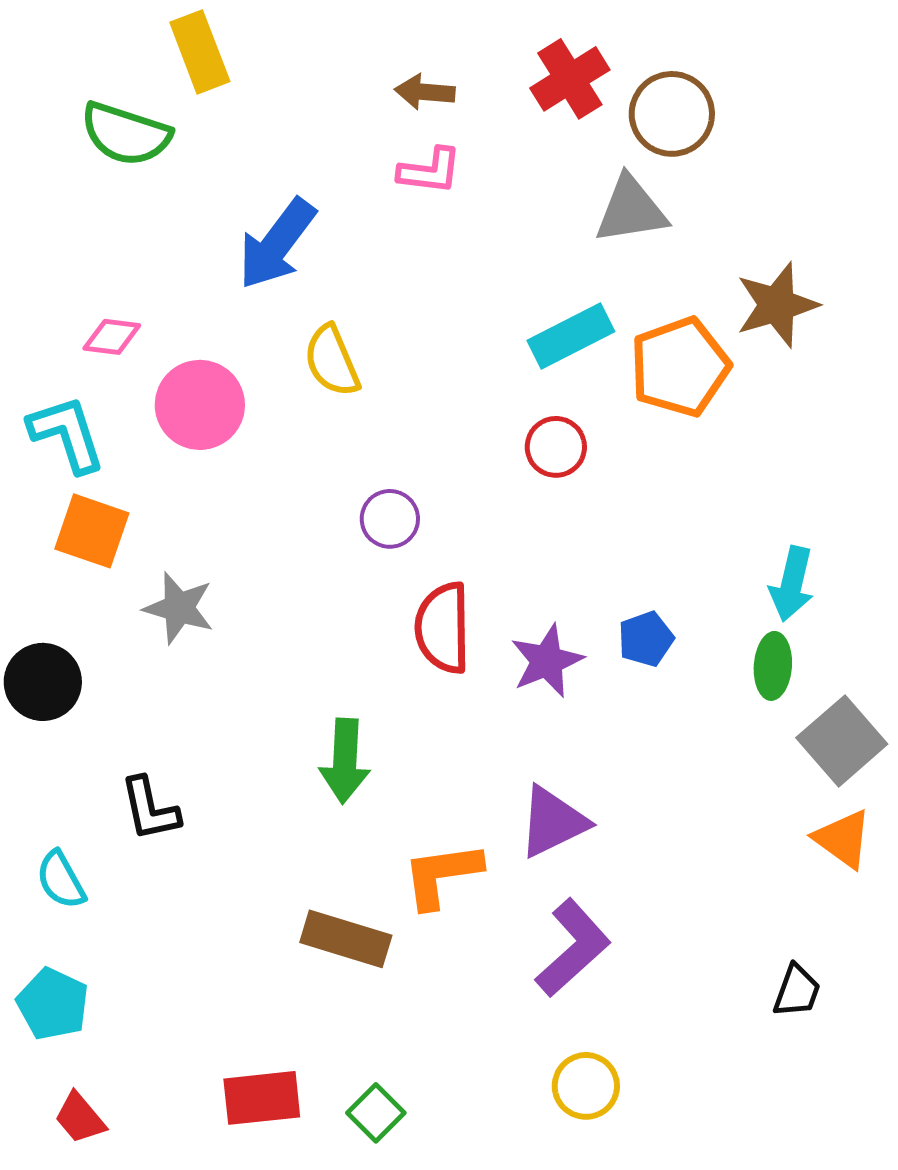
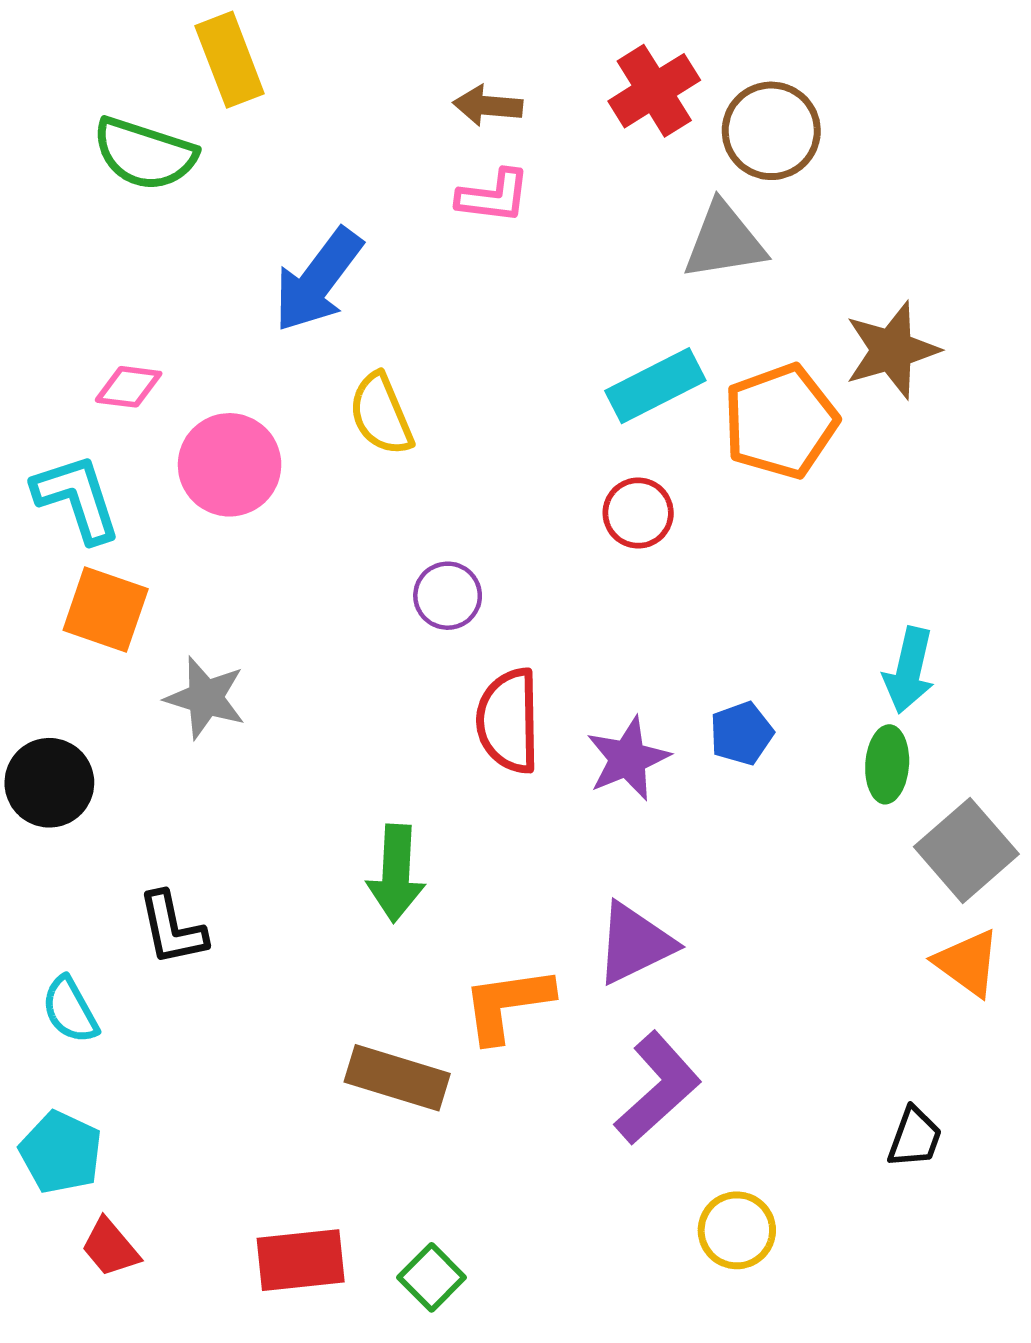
yellow circle: (586, 1086) -> (737, 1230), moved
red trapezoid: (80, 1118) -> (110, 1248), moved

